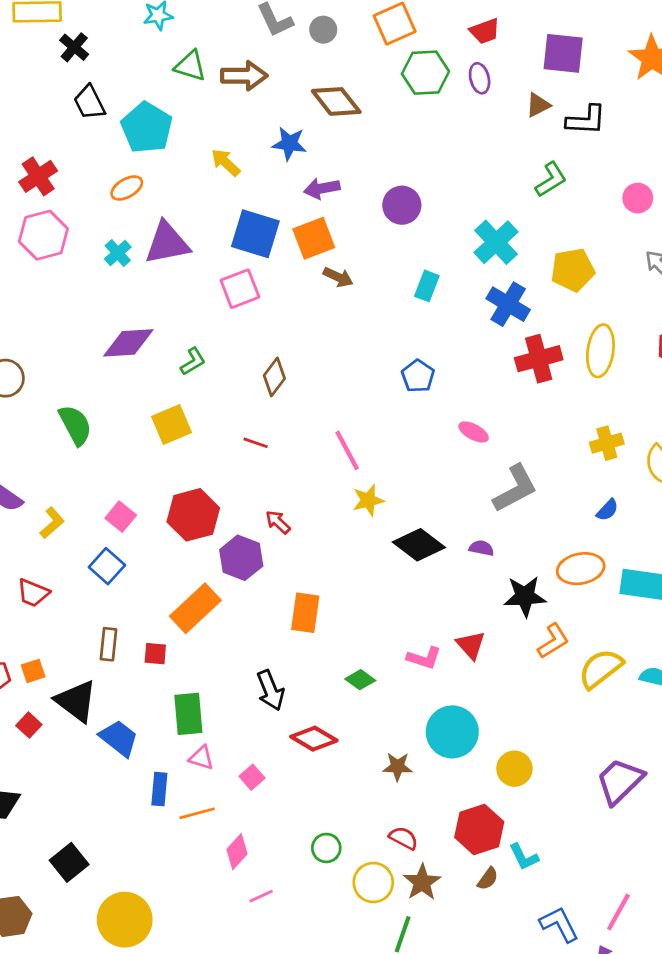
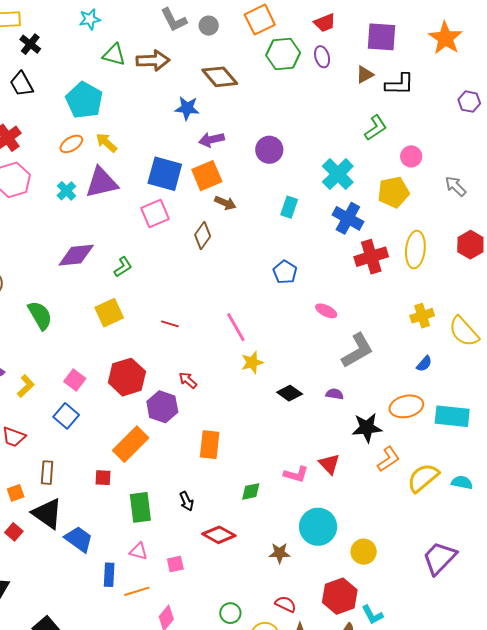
black trapezoid: (89, 102) -> (21, 84), moved
yellow arrow: (226, 163) -> (106, 143), moved
pink circle: (638, 198) -> (411, 156), moved
brown diamond: (274, 377) -> (203, 235), moved
black diamond: (419, 545) -> (290, 393), size x0.7
brown rectangle: (108, 644) -> (47, 473), moved
green diamond: (360, 680) -> (251, 491), turned -45
black arrow: (270, 690) -> (187, 501), size x0.7
green rectangle: (188, 714) -> (140, 507), moved
pink square: (252, 777) -> (175, 564), turned 30

